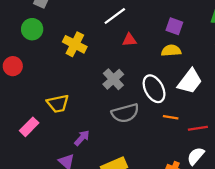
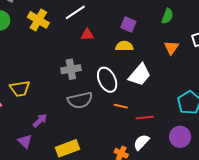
yellow cross: (75, 44) -> (38, 20), moved
gray cross: (113, 79) -> (71, 69), turned 30

